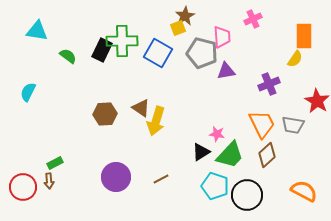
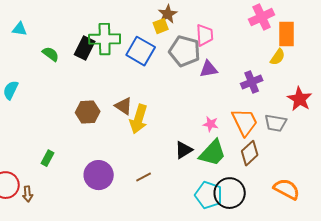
pink cross: (253, 19) -> (262, 17), moved, size x1.4
cyan triangle: (37, 31) -> (20, 29), size x0.7
pink star: (217, 134) -> (211, 124), moved
green rectangle: (55, 163) -> (48, 158), moved, turned -35
brown arrow: (49, 181) -> (28, 194), moved
cyan pentagon: (215, 186) -> (209, 195), moved

